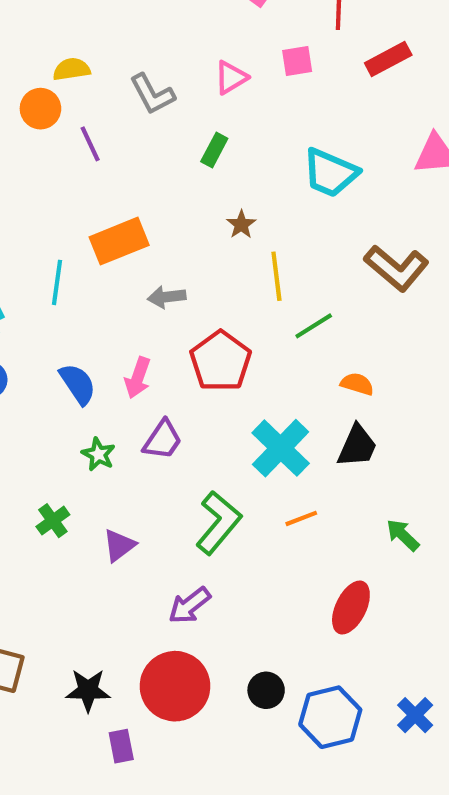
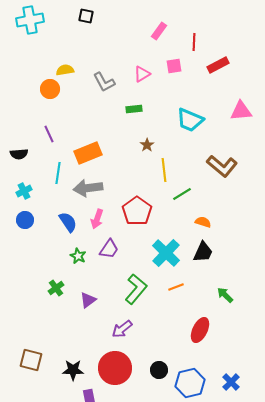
purple line: (90, 144) -> (49, 134), moved
green rectangle: (214, 150) -> (134, 109), turned 56
gray arrow: (167, 297) -> (88, 188), moved, size x1.6

